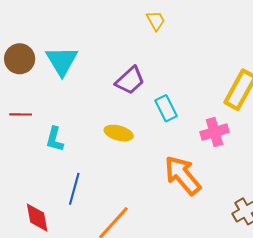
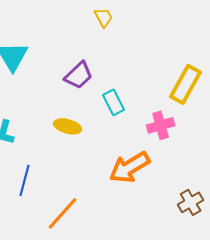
orange arrow: (183, 175) -> (130, 167), turned -81

